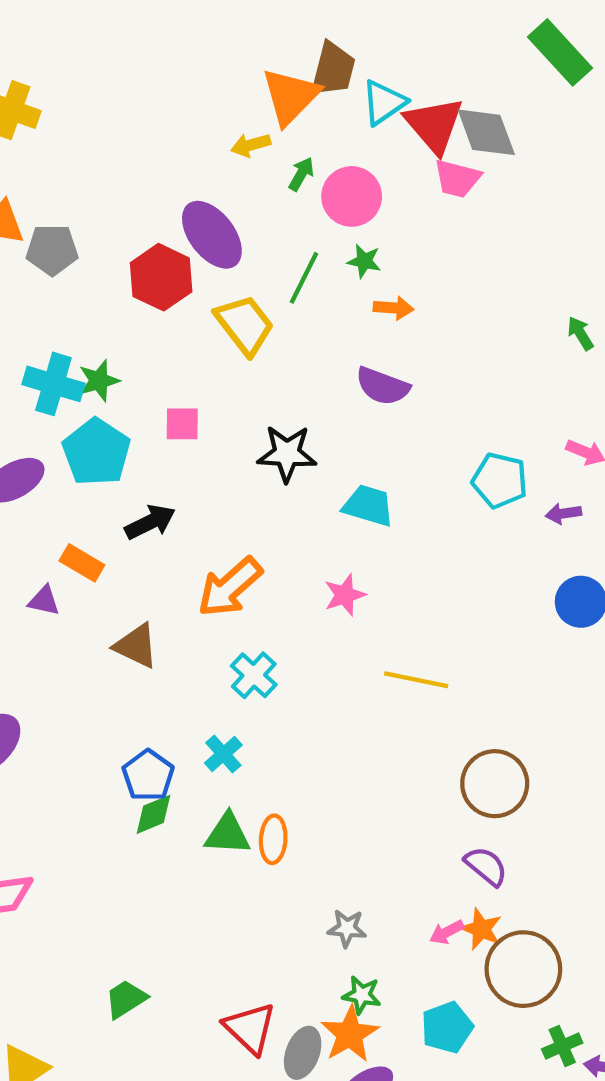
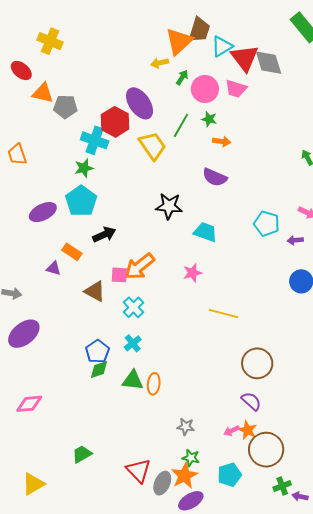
pink trapezoid: (457, 179) -> (236, 89), moved
cyan cross: (53, 384) -> (95, 140), moved
pink square: (182, 424) -> (119, 275), moved
cyan cross: (254, 675) -> (134, 307), moved

